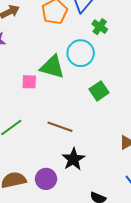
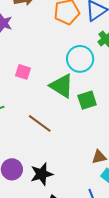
green triangle: (52, 67) -> (62, 86), moved
black star: (73, 159) -> (42, 174), moved

